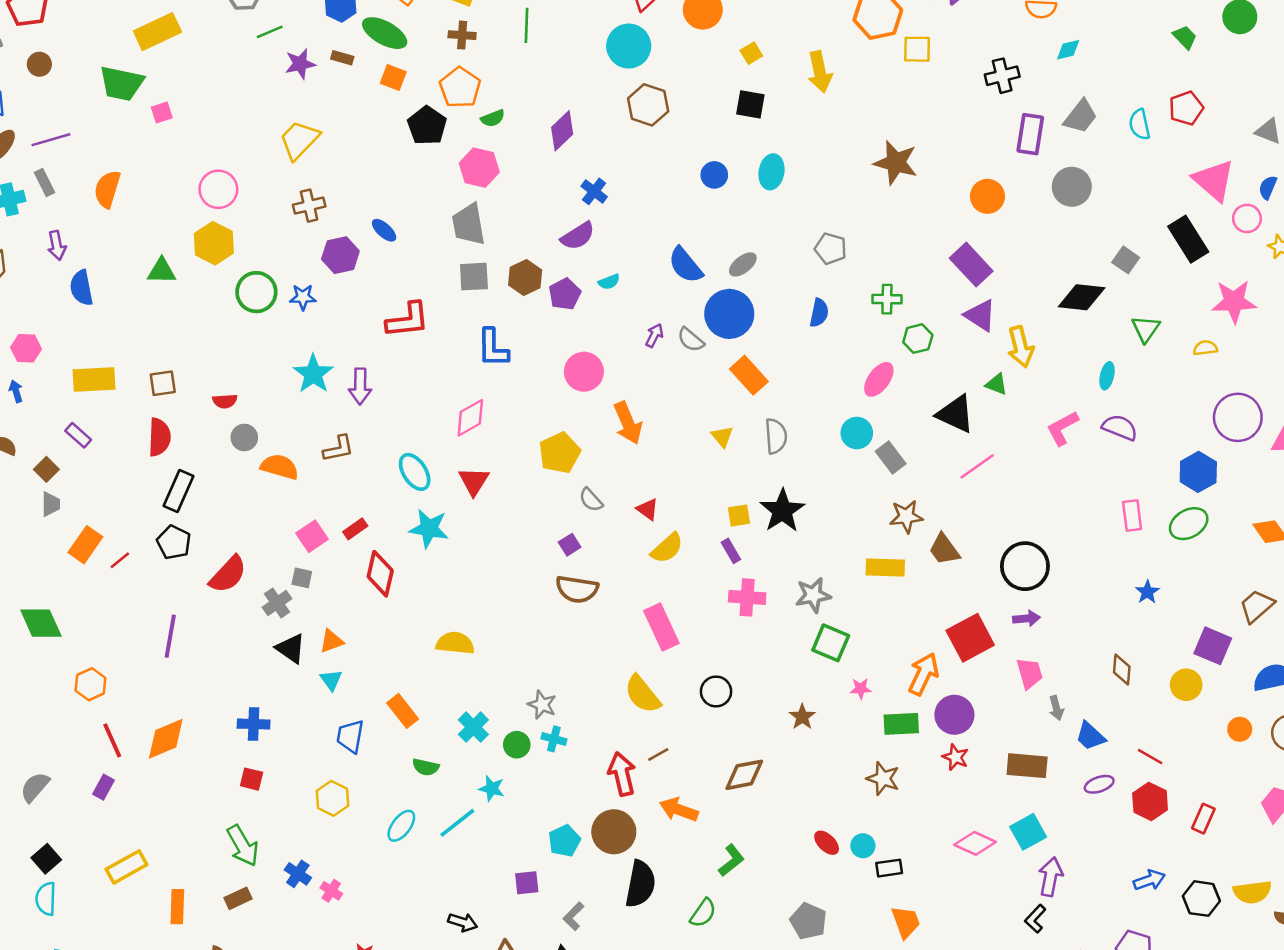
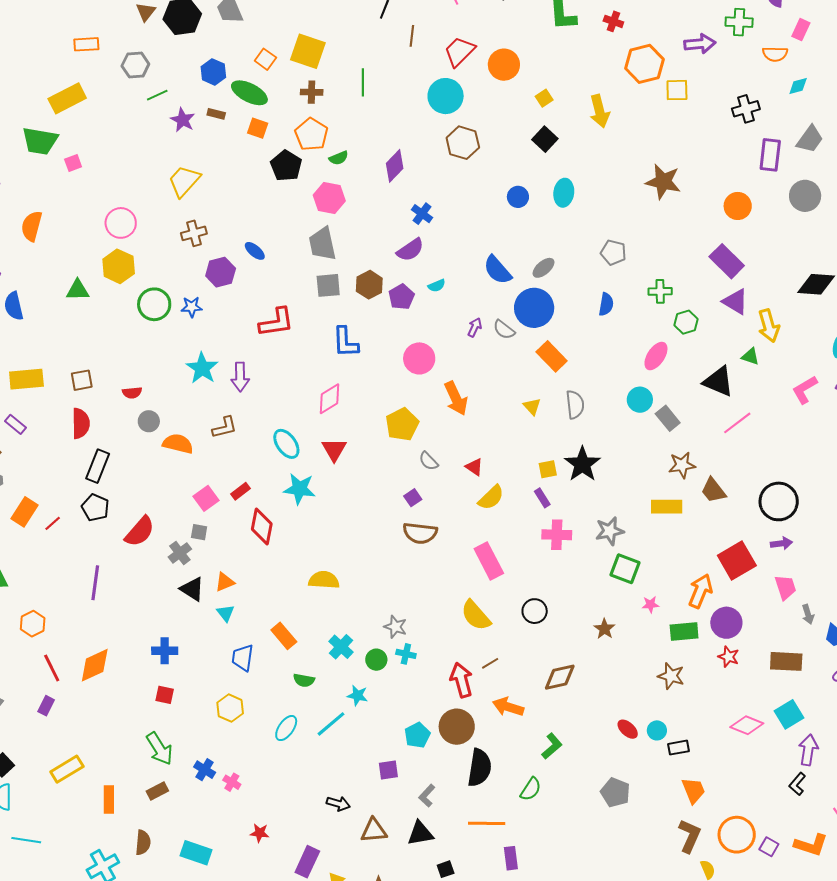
purple star: (300, 64) -> (183, 120), turned -30
black square: (750, 104) -> (545, 139), turned 35

